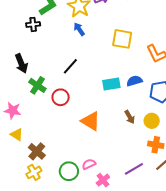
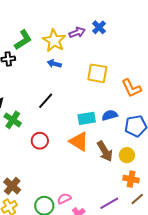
blue arrow: (79, 29) -> (54, 64), turned -40
red circle: (61, 97) -> (40, 141), moved
brown arrow: (130, 117) -> (105, 151), size x1.5
orange triangle: (91, 121) -> (79, 141), moved

